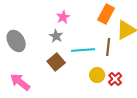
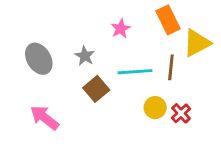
orange rectangle: (106, 14) -> (168, 20), turned -54
pink star: (63, 17) -> (121, 29), moved
gray star: (56, 36) -> (85, 56), moved

